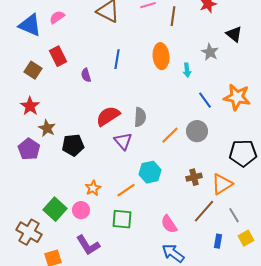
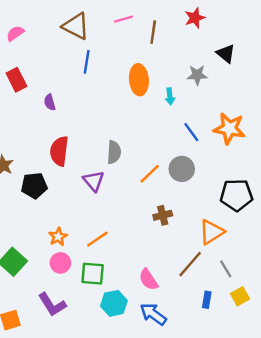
gray star: (210, 52) -> (197, 75), turned -30
blue line: (117, 59) -> (87, 62), moved
red semicircle: (108, 116) -> (59, 151), moved, turned -50
cyan hexagon: (150, 172) -> (114, 303), moved
brown cross: (194, 177) -> (163, 215), moved
pink circle: (81, 210) -> (60, 263), moved

